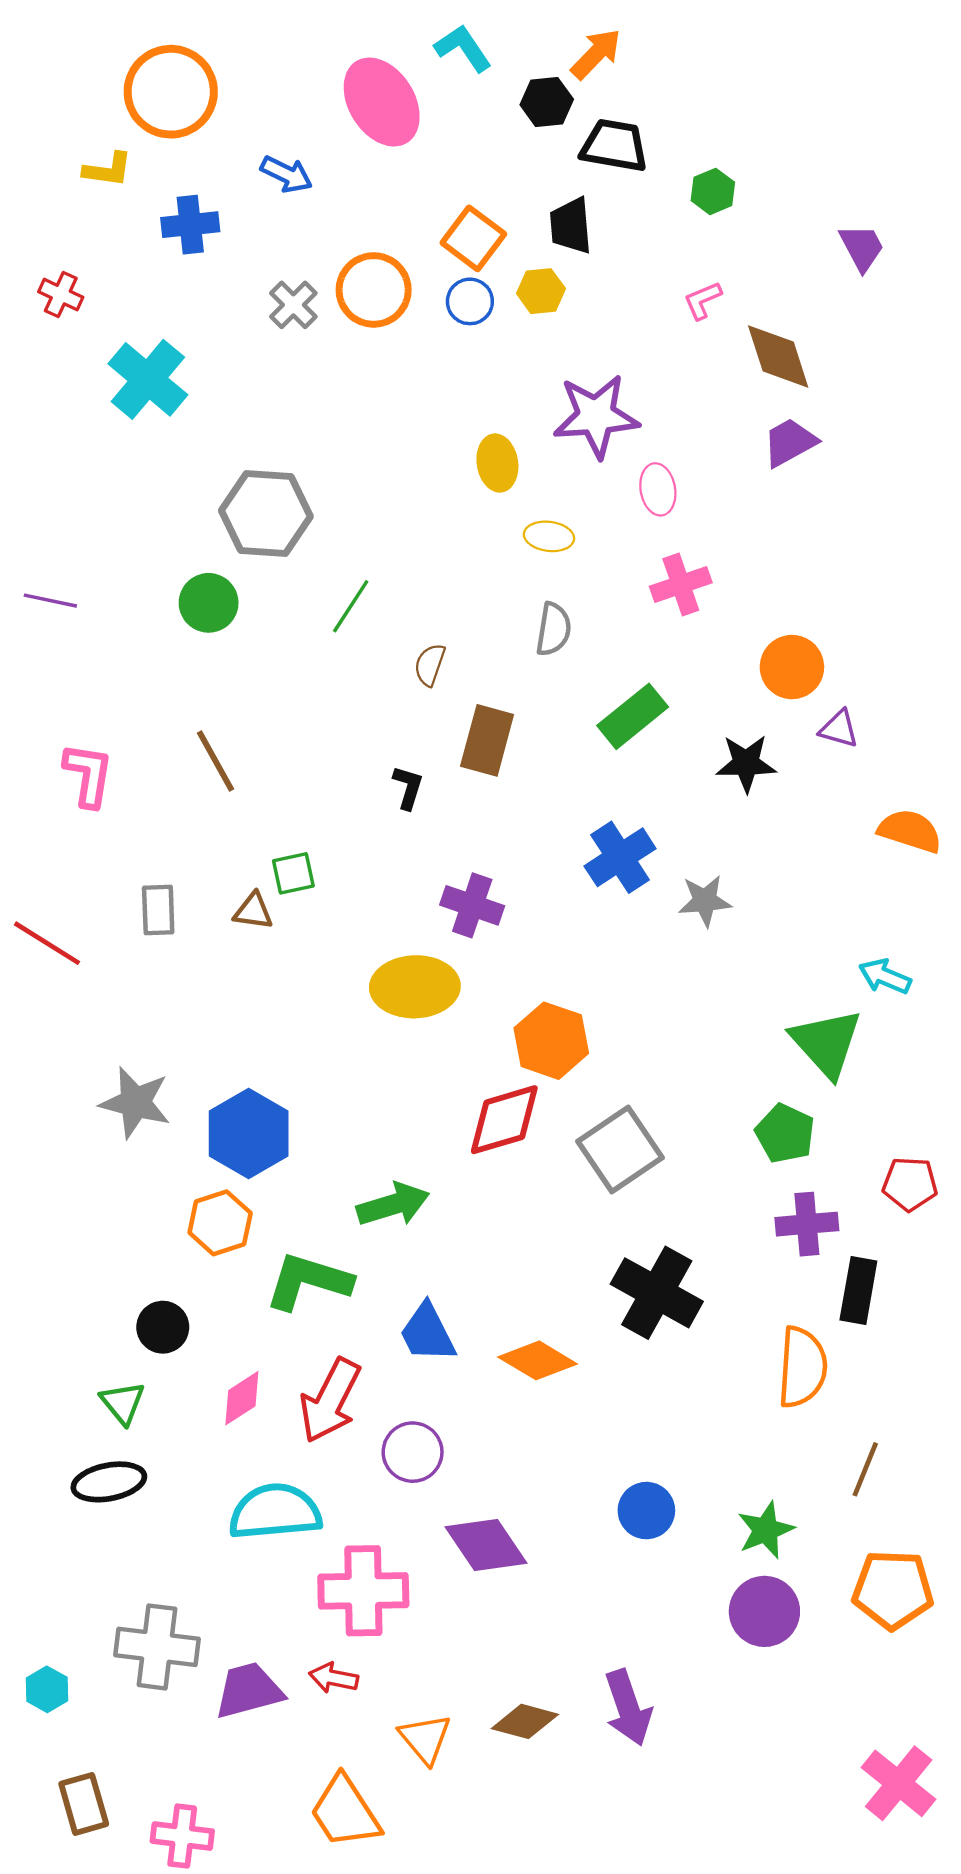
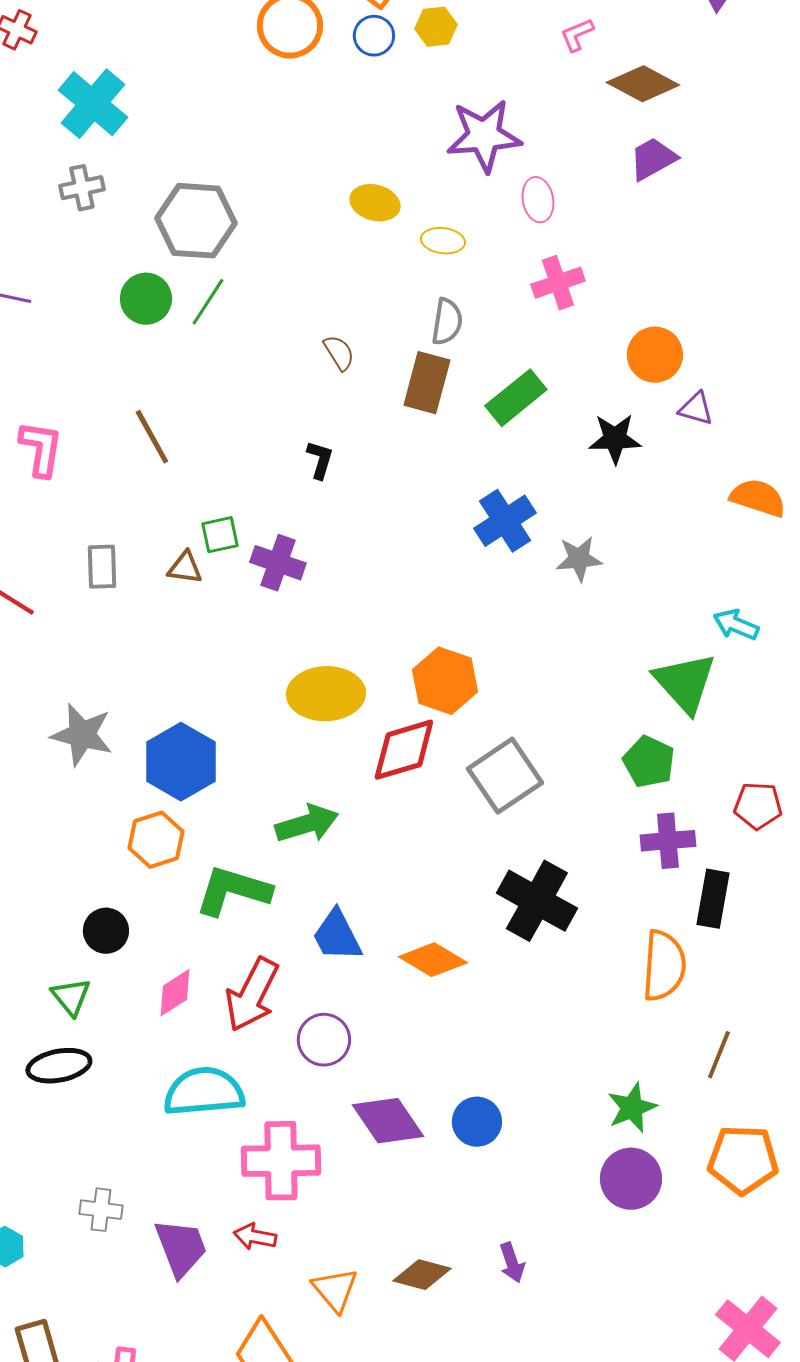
gray cross: (293, 305) -> (82, 188), moved, turned 33
brown diamond: (778, 356) -> (643, 84), turned -44
yellow ellipse: (497, 463) -> (375, 203), moved, turned -66
green line: (351, 606) -> (208, 302), moved
brown semicircle: (430, 665) -> (339, 353), turned 129
brown rectangle: (487, 740) -> (427, 383), moved
purple cross: (472, 905) -> (278, 563), moved
yellow ellipse: (415, 987) -> (326, 694), moved
blue circle: (646, 1511) -> (477, 1122), moved
gray cross: (157, 1647) -> (101, 1210), size x0.6
purple trapezoid: (249, 1690) -> (181, 1248), turned 84
purple arrow: (628, 1708) -> (512, 1263), size x0.6

